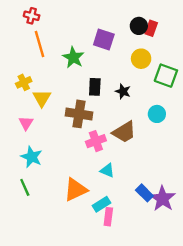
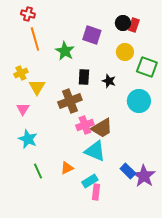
brown cross: (79, 114) -> (70, 101), turned -30
cyan circle: (157, 114) -> (139, 101), size x1.5
brown trapezoid: (124, 132) -> (102, 128), moved
cyan triangle: (107, 170) -> (95, 151), size x1.6
green line: (25, 187) -> (38, 171), moved
orange triangle: (76, 190) -> (67, 168), size x0.6

